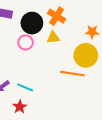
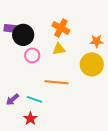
black circle: (32, 23) -> (23, 35), moved
orange line: (72, 74) -> (57, 82), moved

